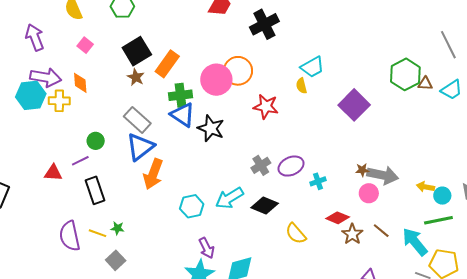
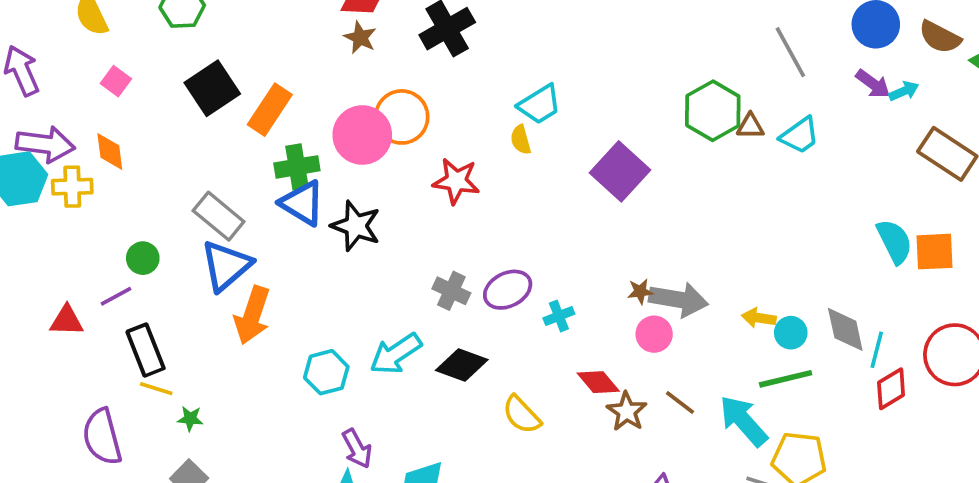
brown star: (136, 77) -> (360, 38), moved
gray cross: (261, 165) -> (451, 291), turned -30
red diamond: (338, 218) -> (598, 382), turned 30
yellow line: (97, 233) -> (156, 389), moved

